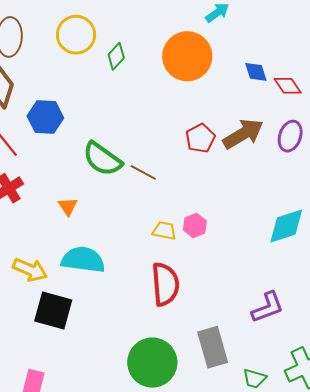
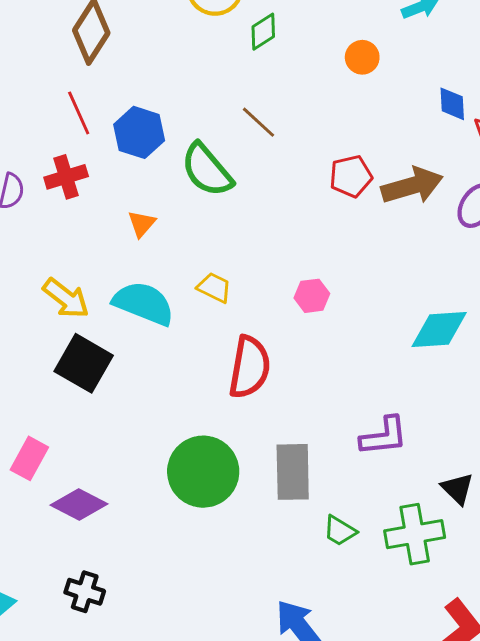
orange circle: (187, 56) -> (362, 57), size x0.5
blue hexagon: (45, 117) -> (139, 132), moved
brown line: (143, 172) -> (258, 122), moved
yellow trapezoid: (164, 231) -> (214, 288), moved

